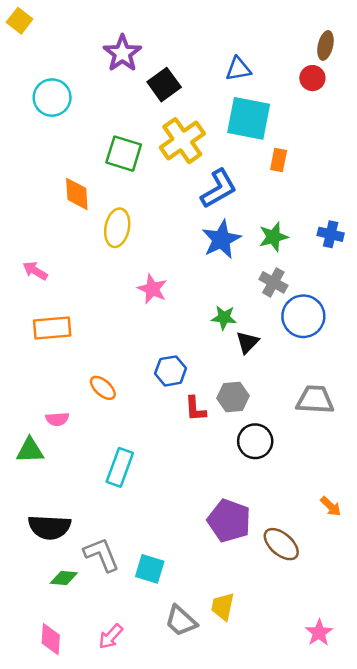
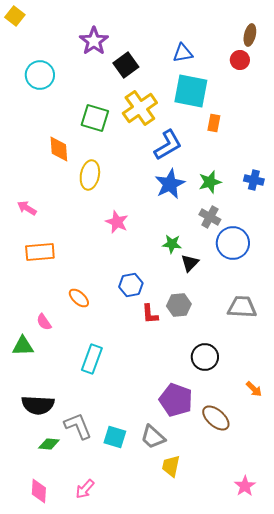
pink semicircle: (57, 419) -> (44, 322), turned 60
black circle: (255, 441) -> (205, 357), moved
gray trapezoid: (181, 621) -> (153, 437), moved

